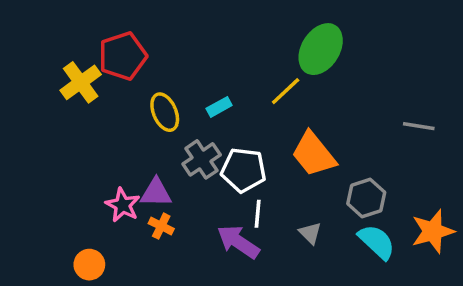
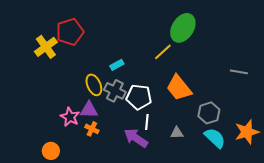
cyan rectangle: (219, 107) -> (117, 65), moved
yellow ellipse: (165, 112) -> (94, 85), moved
gray cross: (202, 159) -> (115, 91), turned -30
gray triangle: (310, 233) -> (177, 133), turned -48

